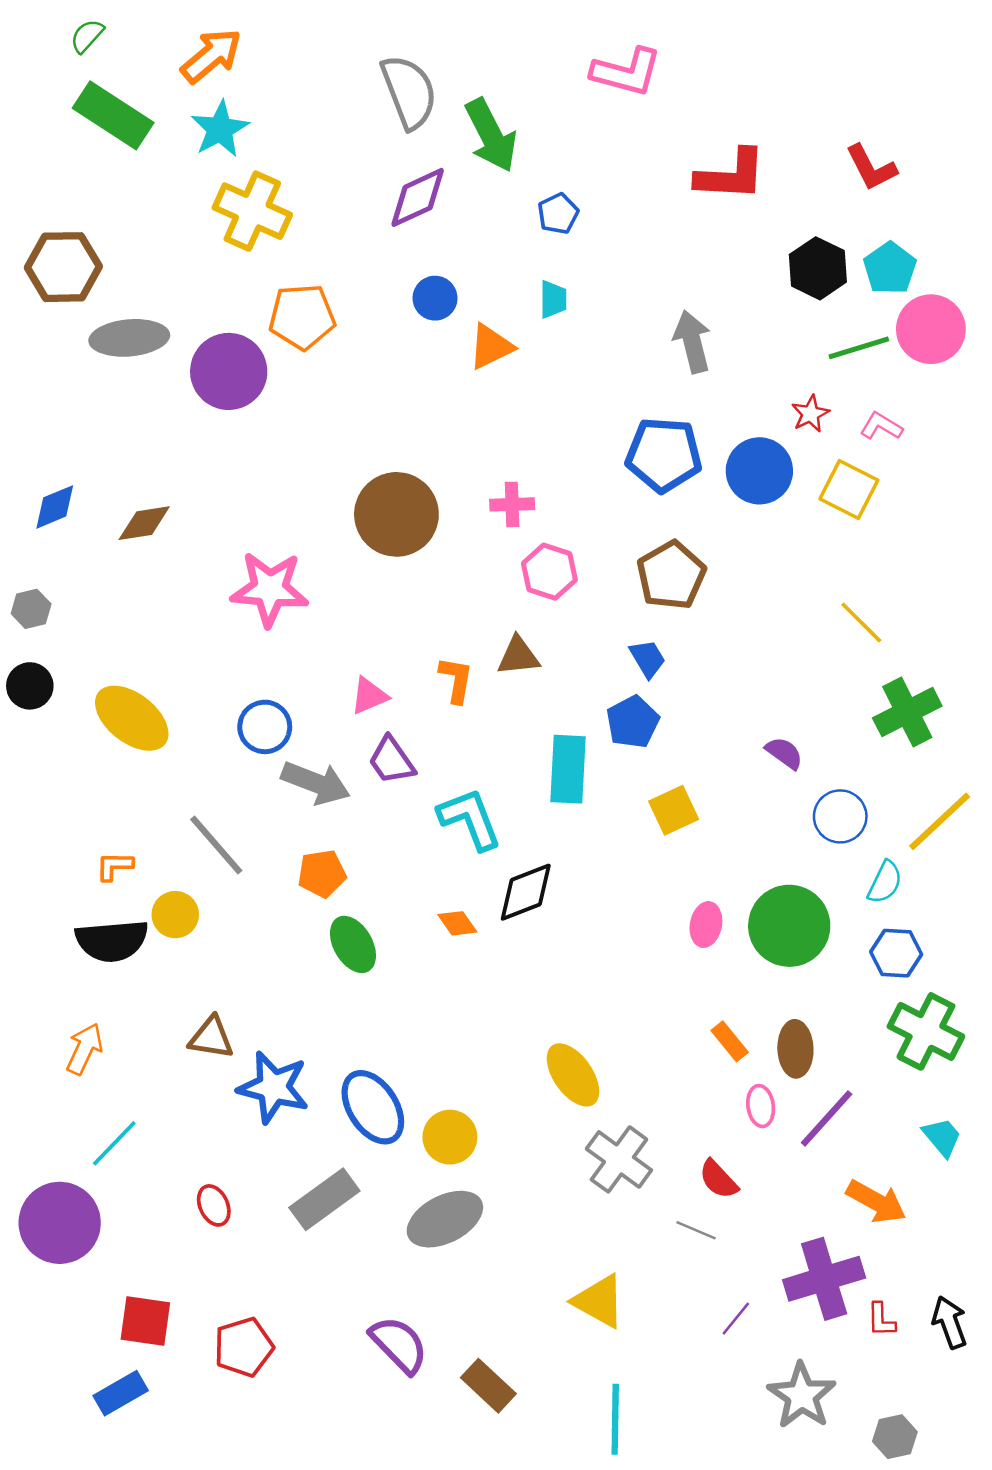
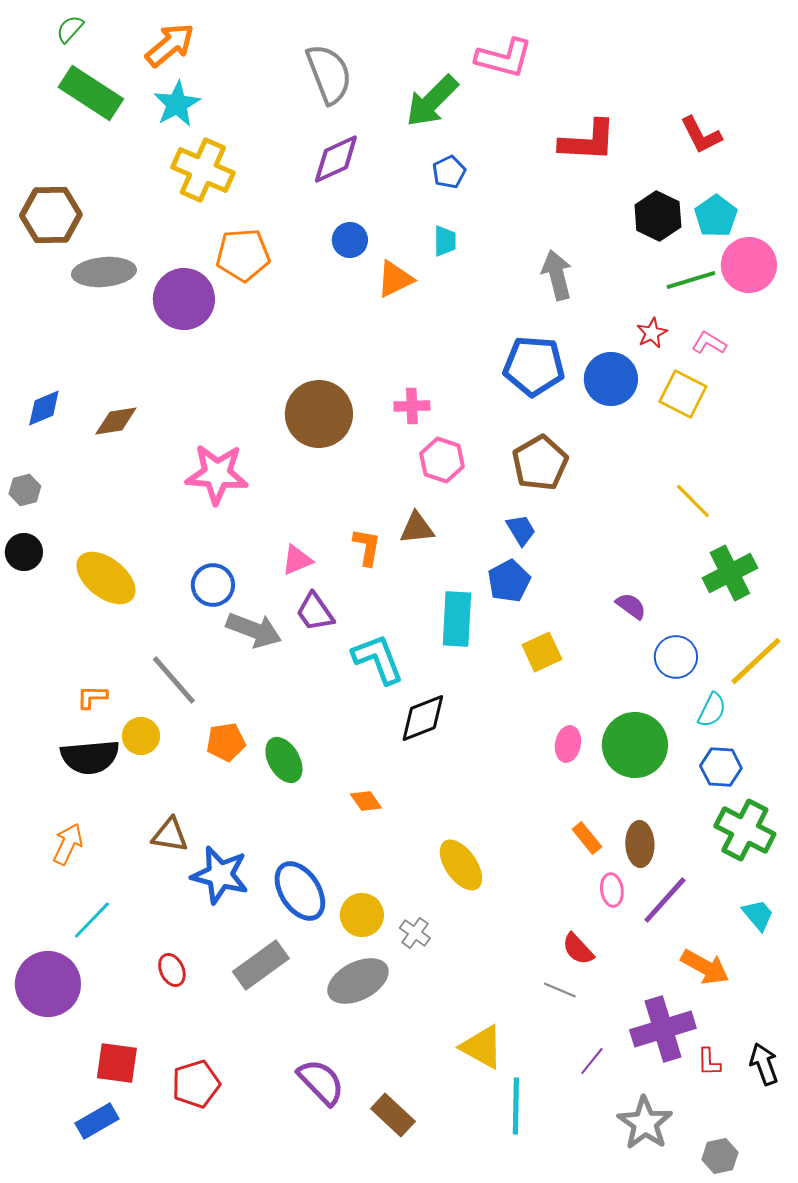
green arrow: (491, 135) -> (432, 101), moved, turned 72
orange pentagon: (322, 874) -> (226, 742), moved
orange diamond: (457, 923) -> (366, 801), moved
gray cross: (619, 1159) -> (415, 933), moved, size x0.6
cyan line: (615, 1419) -> (516, 1106), moved

